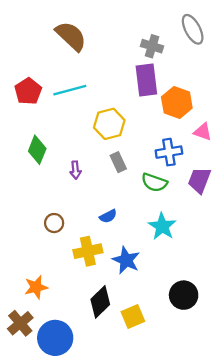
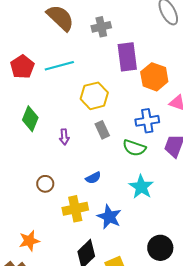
gray cross: (152, 46) -> (101, 27), moved, turned -30

